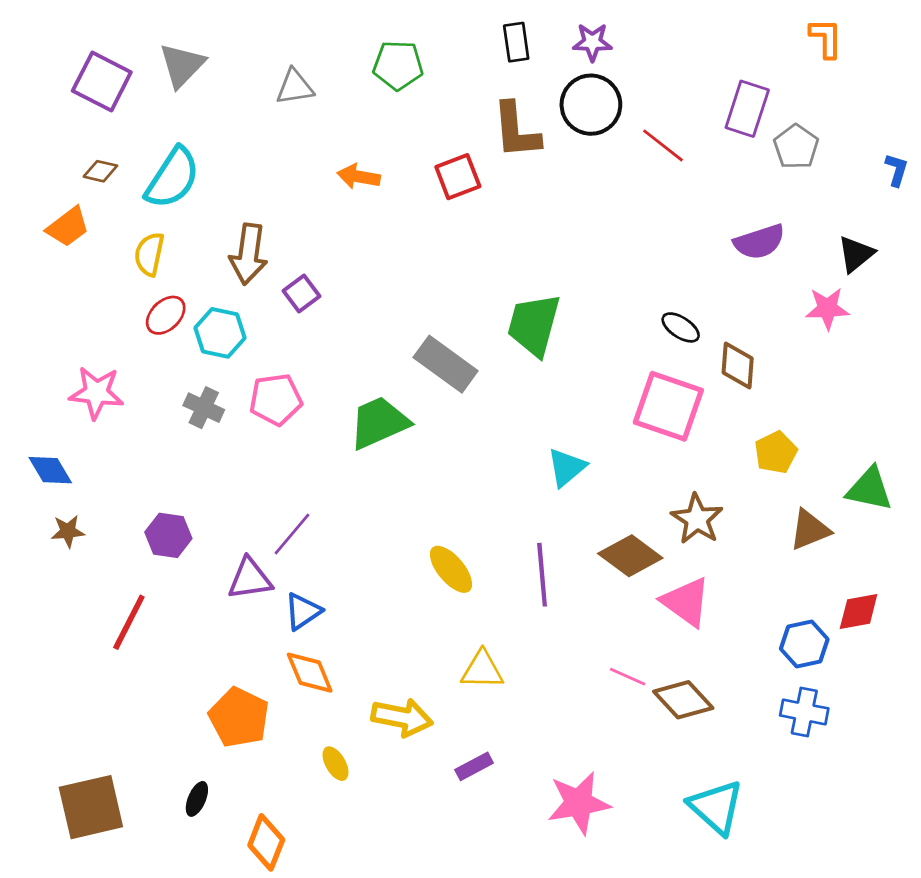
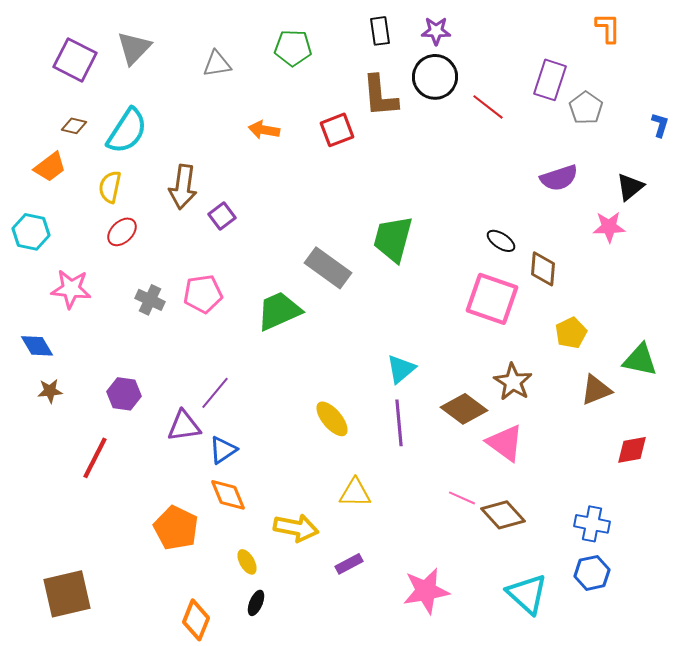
cyan hexagon: (220, 333) -> (31, 232), moved
cyan triangle: (566, 467) -> (401, 369), moved
blue hexagon: (804, 644) -> (592, 573), moved
black ellipse: (197, 799) -> (256, 603), moved

